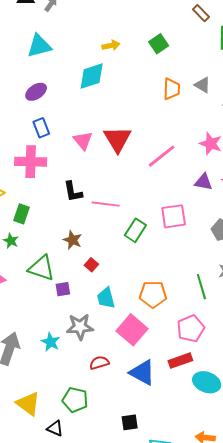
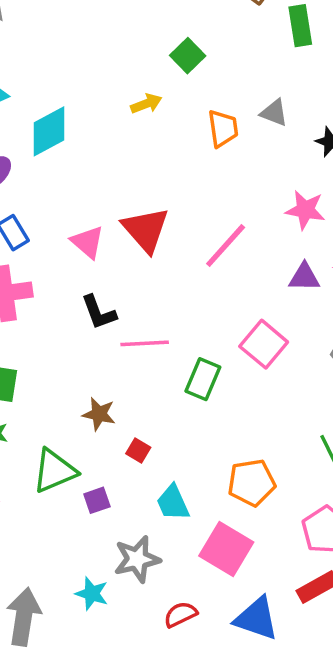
yellow arrow: (111, 45) -> (146, 104), moved
cyan diamond: (92, 76) -> (49, 131), moved
black L-shape: (73, 192) -> (99, 312), moved
pink square: (174, 216) -> (264, 344), turned -32
green triangle: (41, 268) -> (55, 471), turned -32

